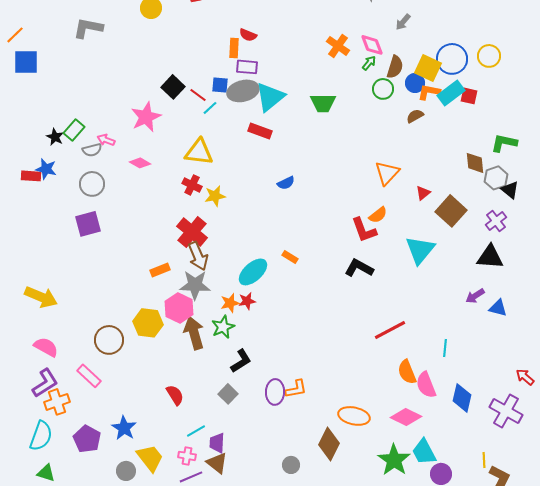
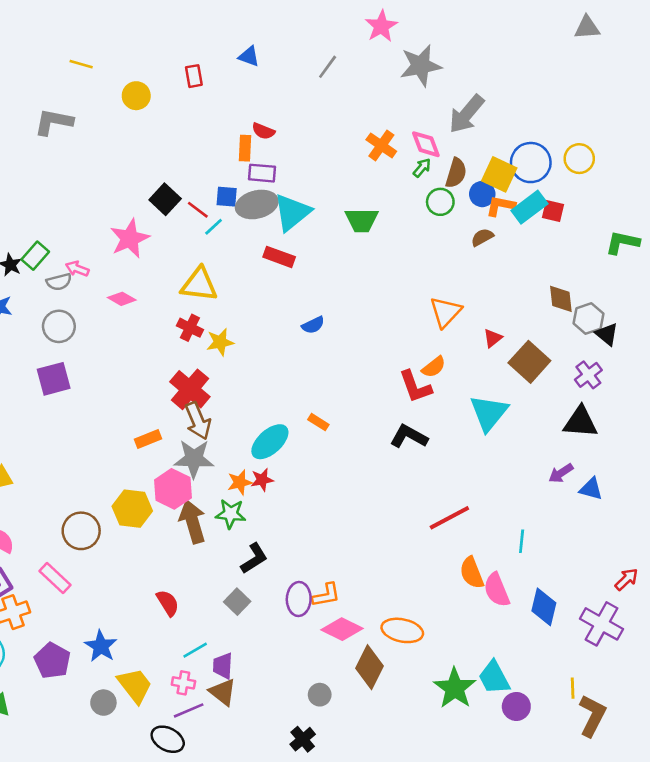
gray arrow: (403, 22) -> (467, 114), size x1.8
green L-shape: (504, 143) -> (622, 242), moved
green star: (223, 327) -> (231, 514), turned 30
red arrow: (525, 377) -> (626, 579), turned 96
pink diamond: (406, 417) -> (342, 629), moved

